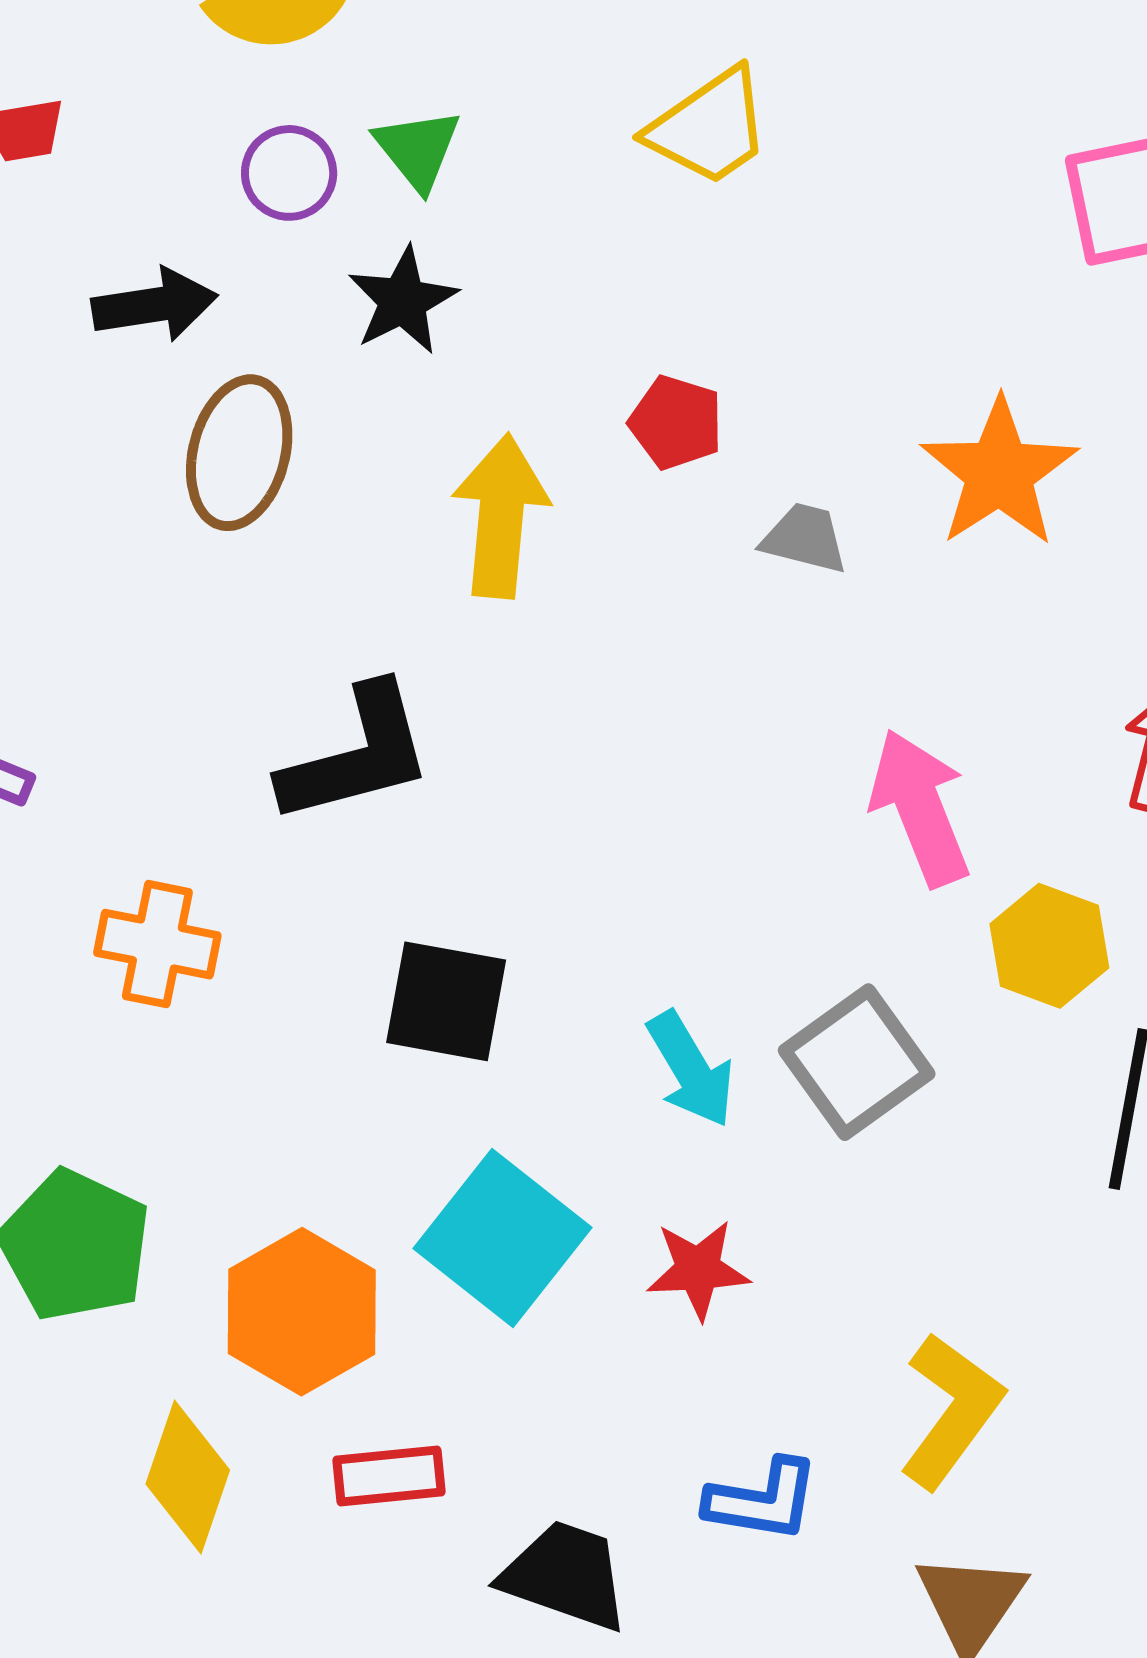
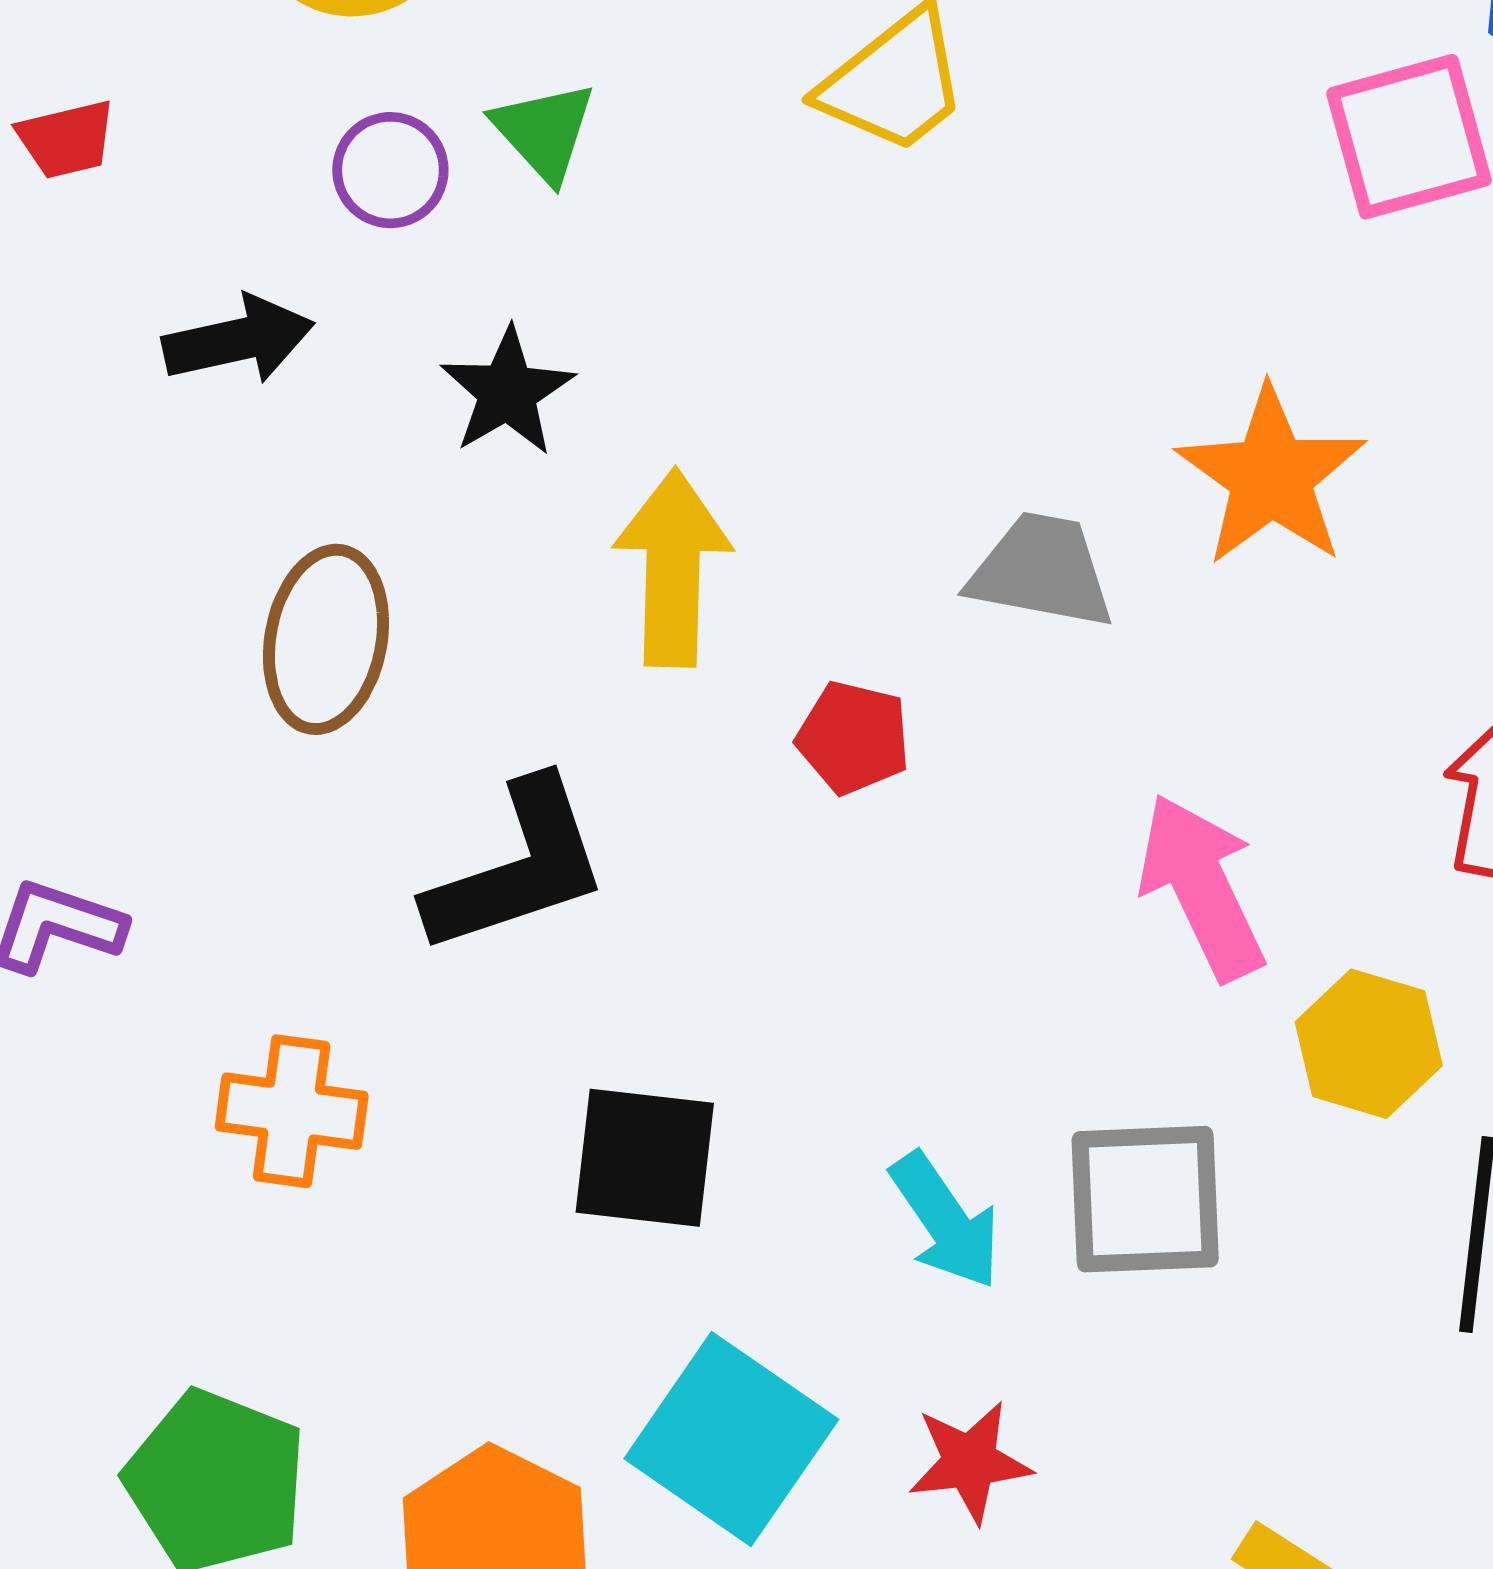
black star: (403, 301) -> (507, 392), moved
red pentagon: (676, 422) -> (853, 738), moved
brown ellipse: (239, 453) -> (326, 639), moved
gray trapezoid: (805, 538) -> (1041, 571), size x1.4
gray square: (857, 1062) -> (1145, 1199), turned 37

